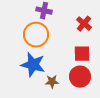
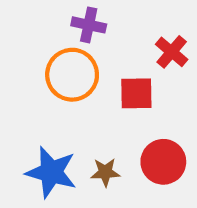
red square: (82, 54) -> (136, 93), moved
blue star: (33, 65) -> (51, 172), moved

